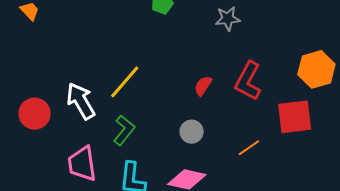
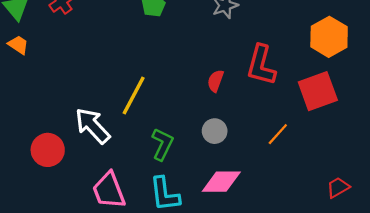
green L-shape: (124, 130) -> (162, 144), moved

